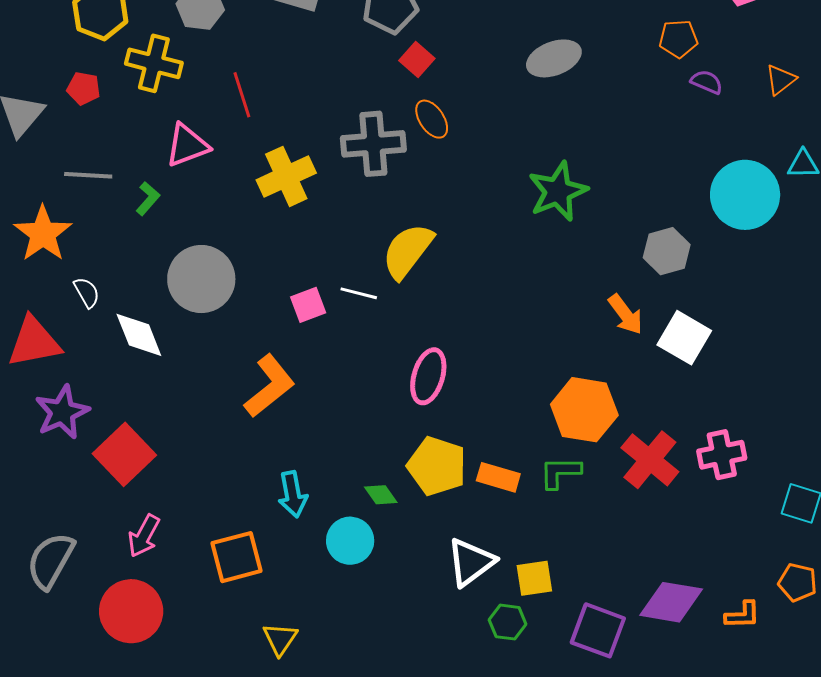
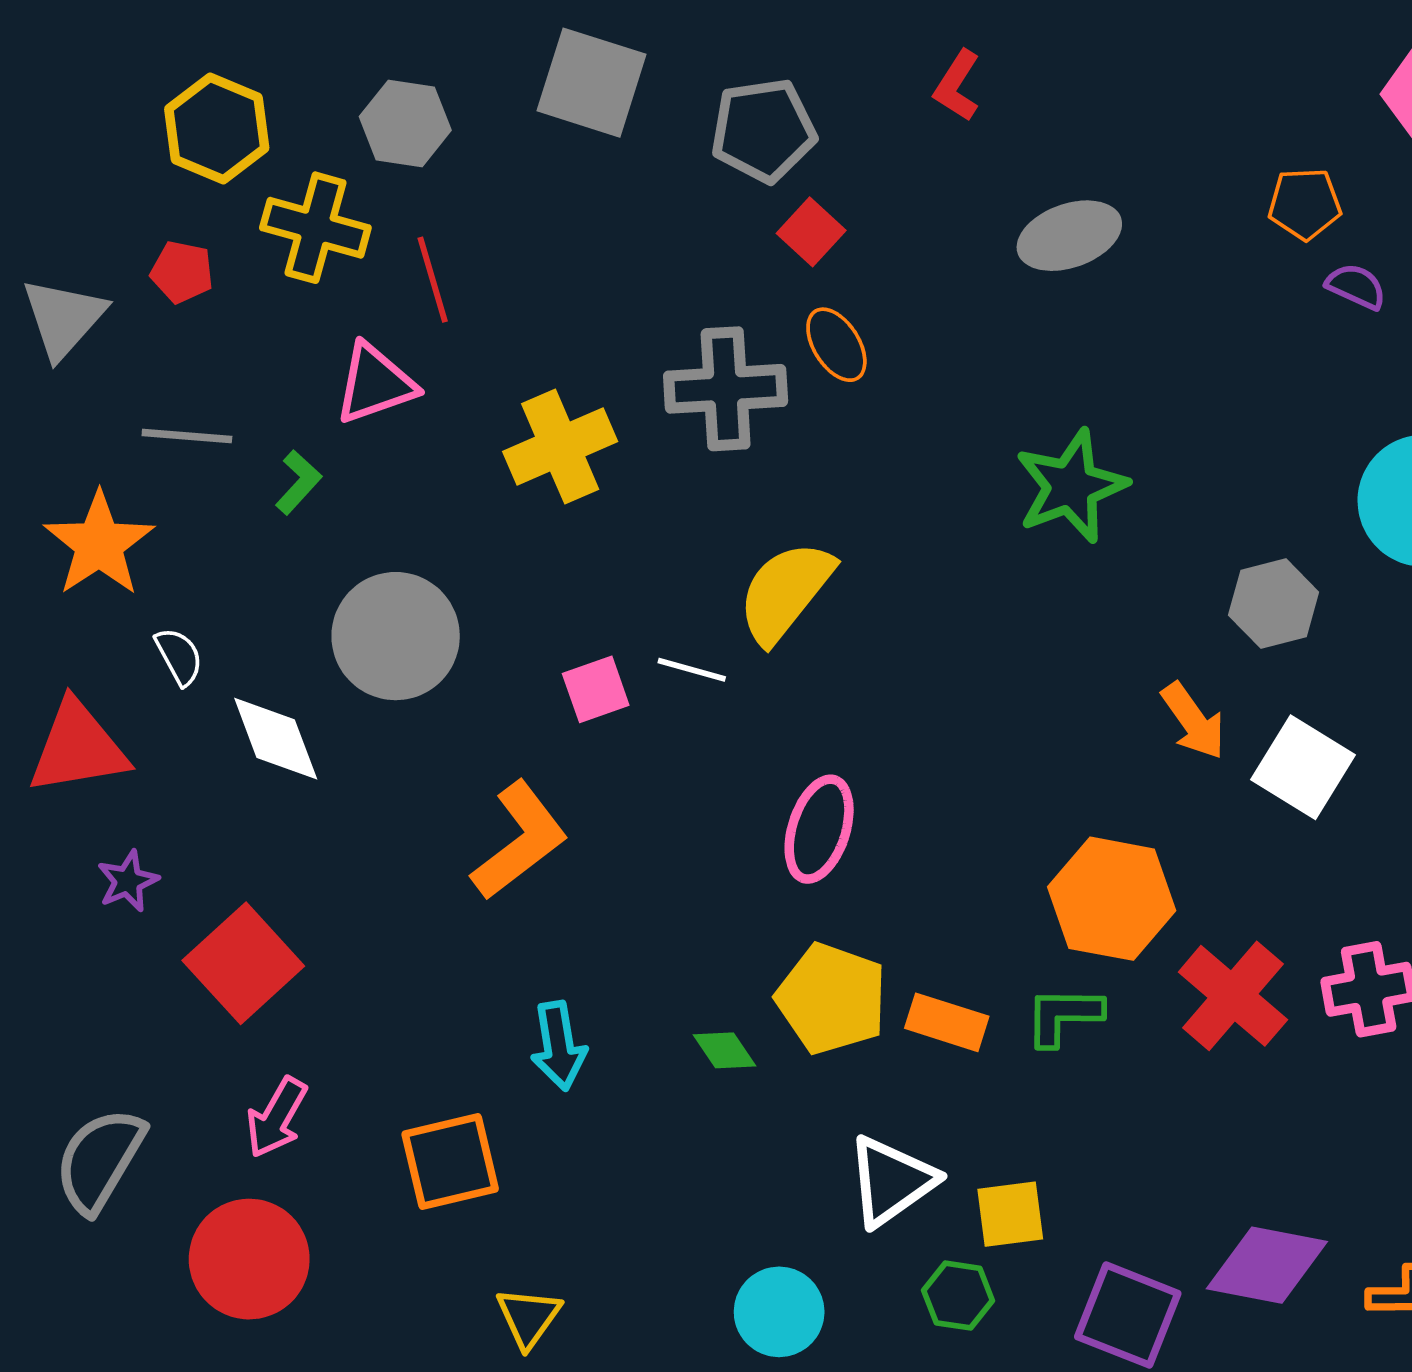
red line: (242, 95) -> (433, 280), moved
purple star: (62, 412) -> (128, 881), size x0.6
cyan circle: (350, 541) -> (779, 1312), moved

